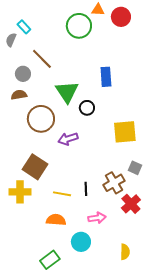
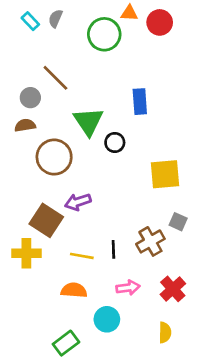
cyan rectangle: (24, 27) -> (30, 21), moved
gray semicircle: (11, 40) -> (55, 18), moved
purple arrow: (68, 139) -> (78, 202), moved
red cross: (131, 204) -> (173, 289), moved

